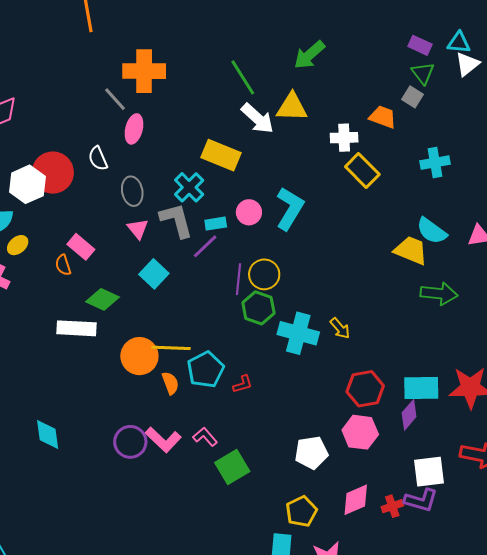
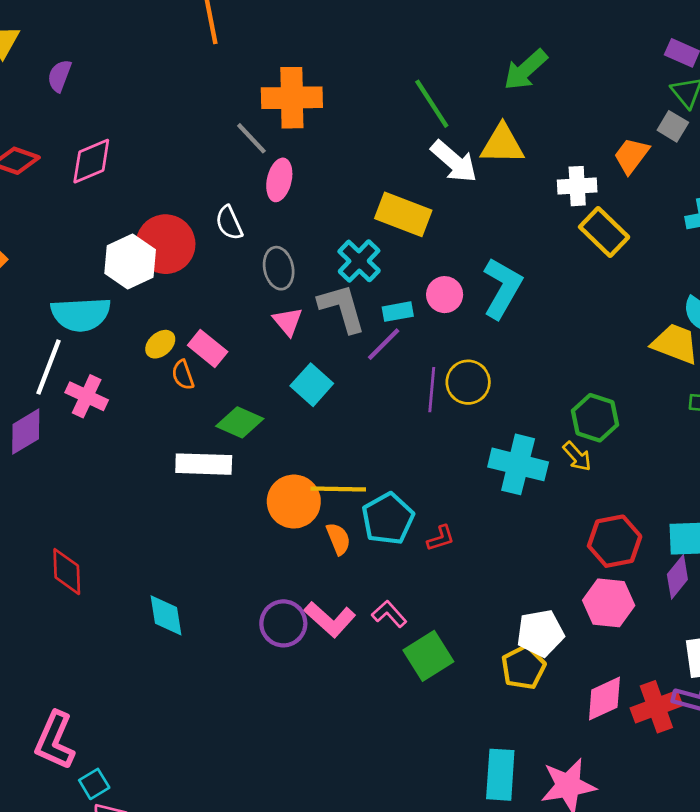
orange trapezoid: (383, 117) -> (631, 156), turned -72
yellow ellipse: (18, 245) -> (160, 344), moved
green hexagon: (258, 308) -> (595, 418), moved
red cross: (392, 506) -> (656, 707), size x1.6
yellow pentagon: (301, 511) -> (523, 667), moved

